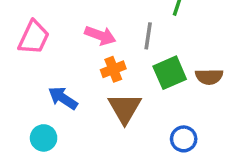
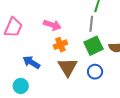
gray line: (148, 36) -> (91, 24), moved
blue circle: (184, 139) -> (95, 72), moved

